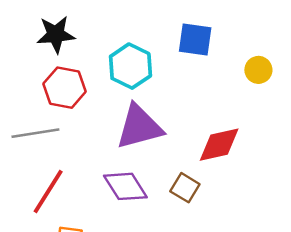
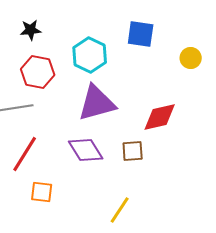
black star: (56, 34) -> (31, 30), size x0.7
brown square: (185, 188) -> (133, 151), turned -35

